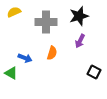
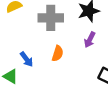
blue arrow: (25, 58) -> (27, 59), turned 32

